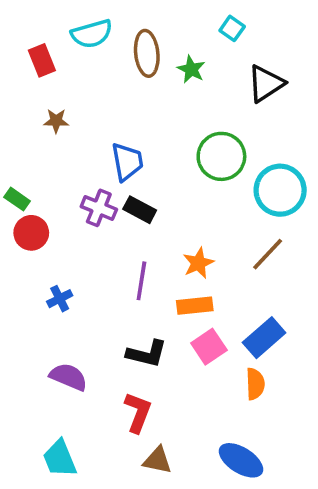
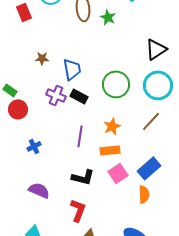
black triangle: (266, 84) -> (156, 49), moved
brown star: (56, 121) -> (42, 58), moved
green circle: (221, 156) -> (116, 84), moved

